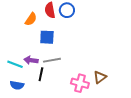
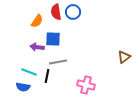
purple arrow: (31, 60) -> (37, 47), moved
cyan line: (15, 64) -> (29, 72), moved
brown triangle: (100, 77) -> (124, 57), moved

